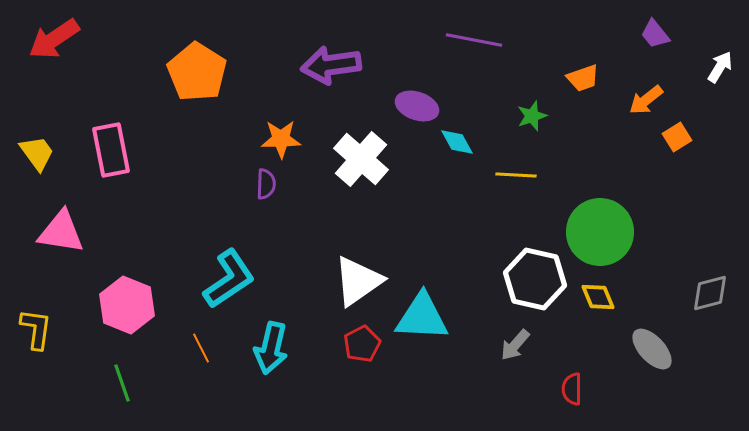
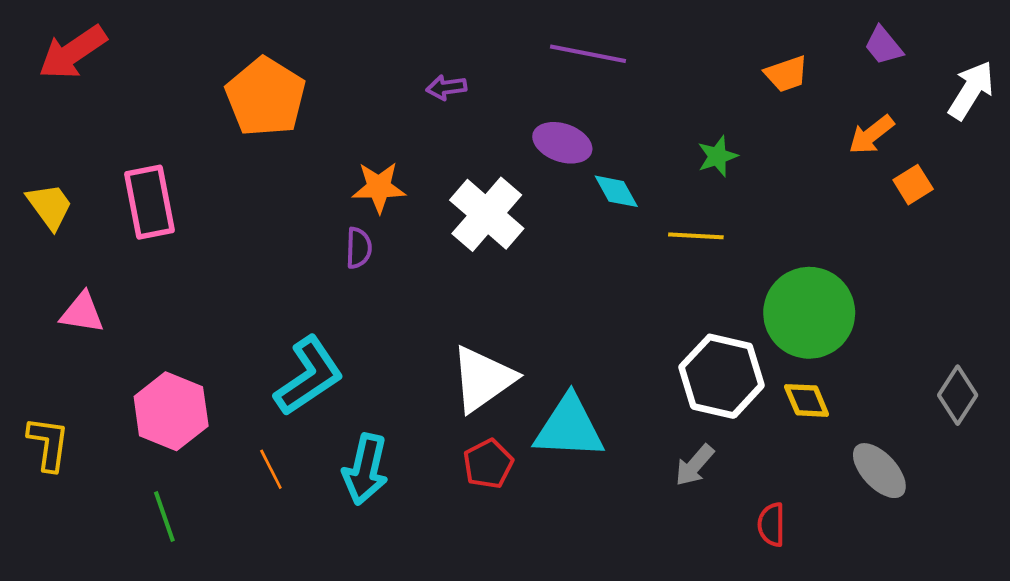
purple line: (474, 40) -> (588, 54), moved
purple arrow: (331, 65) -> (446, 87), size x0.5
white arrow: (720, 67) -> (971, 90), size x1.4
orange trapezoid: (583, 78) -> (786, 74), moved
pink triangle: (61, 232) -> (82, 313), size x0.7
gray diamond: (710, 293) -> (958, 395), turned -42

